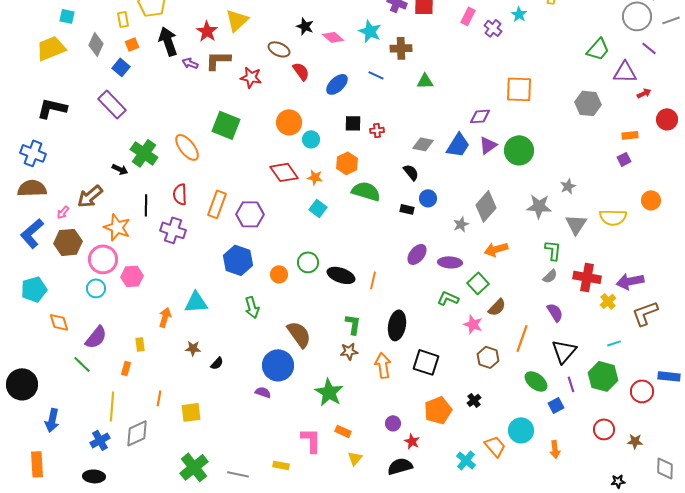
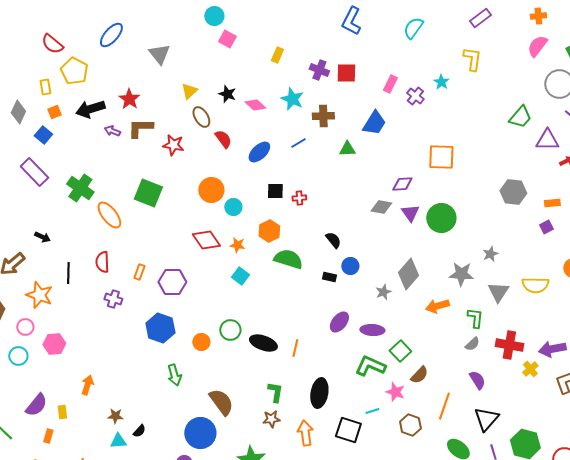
yellow triangle: (237, 20) -> (189, 91), moved, size x0.7
black arrow: (168, 41) -> (90, 109), turned -88
brown ellipse: (279, 49) -> (201, 117), turned 35
blue line: (376, 75) -> (298, 143), turned -56
gray hexagon: (588, 103) -> (513, 192), moved
gray diamond: (423, 144) -> (381, 207), moved
blue trapezoid: (458, 145) -> (374, 123), moved
purple triangle: (488, 145) -> (410, 213), turned -30
green cross: (144, 153) -> (80, 188), moved
orange rectangle: (217, 204) -> (139, 272), size x0.6
purple cross: (173, 230) -> (113, 299), moved, size x0.7
orange arrow: (496, 249) -> (437, 306), moved
pink circle: (103, 259) -> (25, 327), size x0.6
green L-shape: (448, 298) -> (370, 366), size x1.4
cyan triangle: (196, 302) -> (118, 441), moved, size x0.7
purple semicircle: (96, 337) -> (36, 405), moved
cyan line: (614, 343) -> (372, 411), moved

